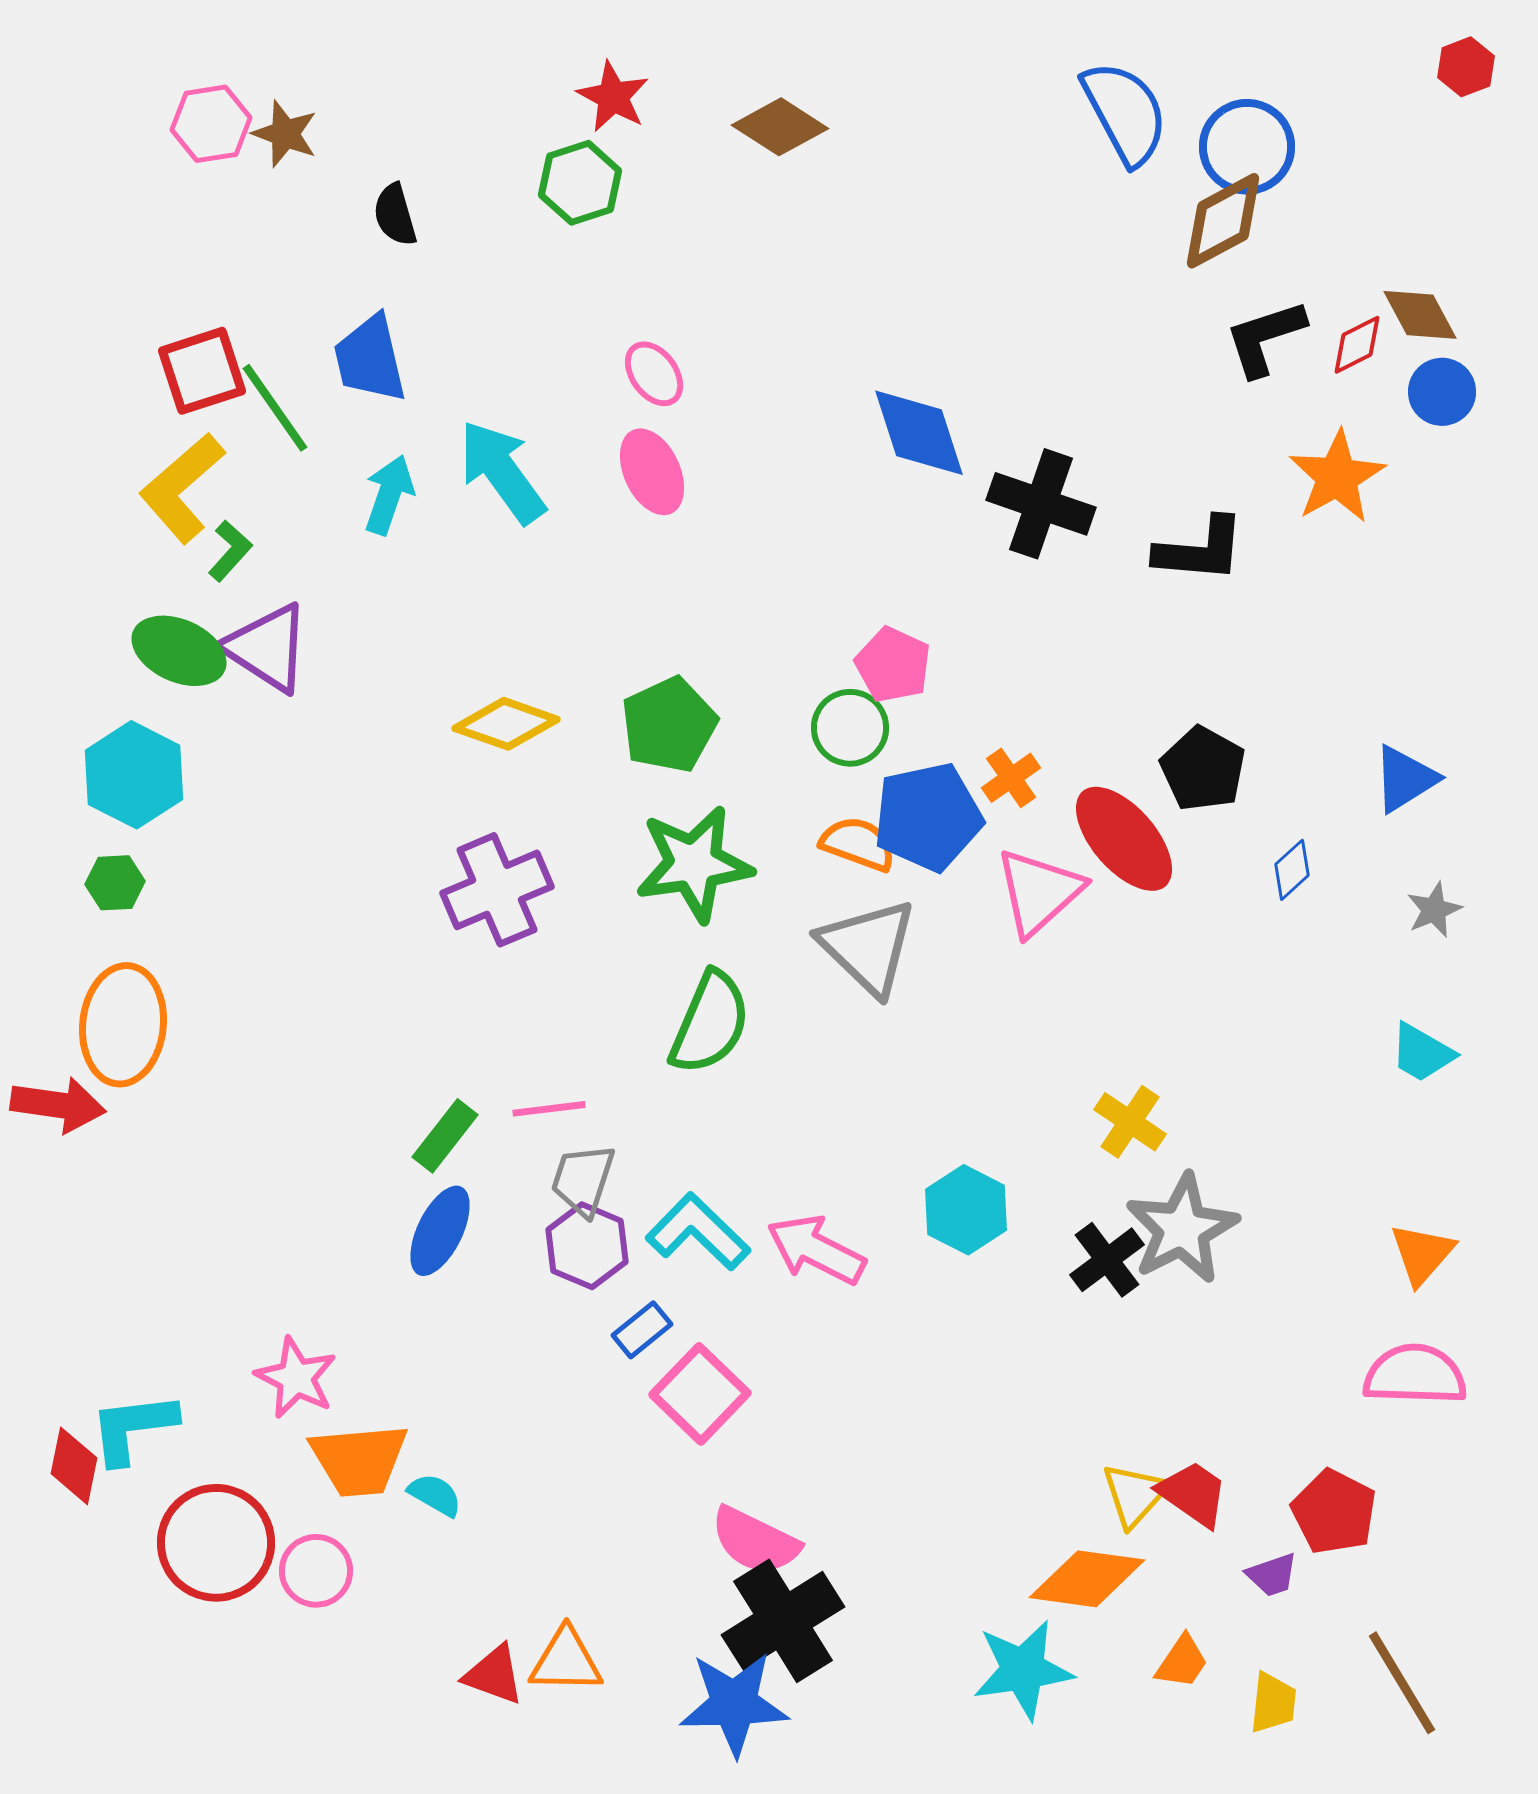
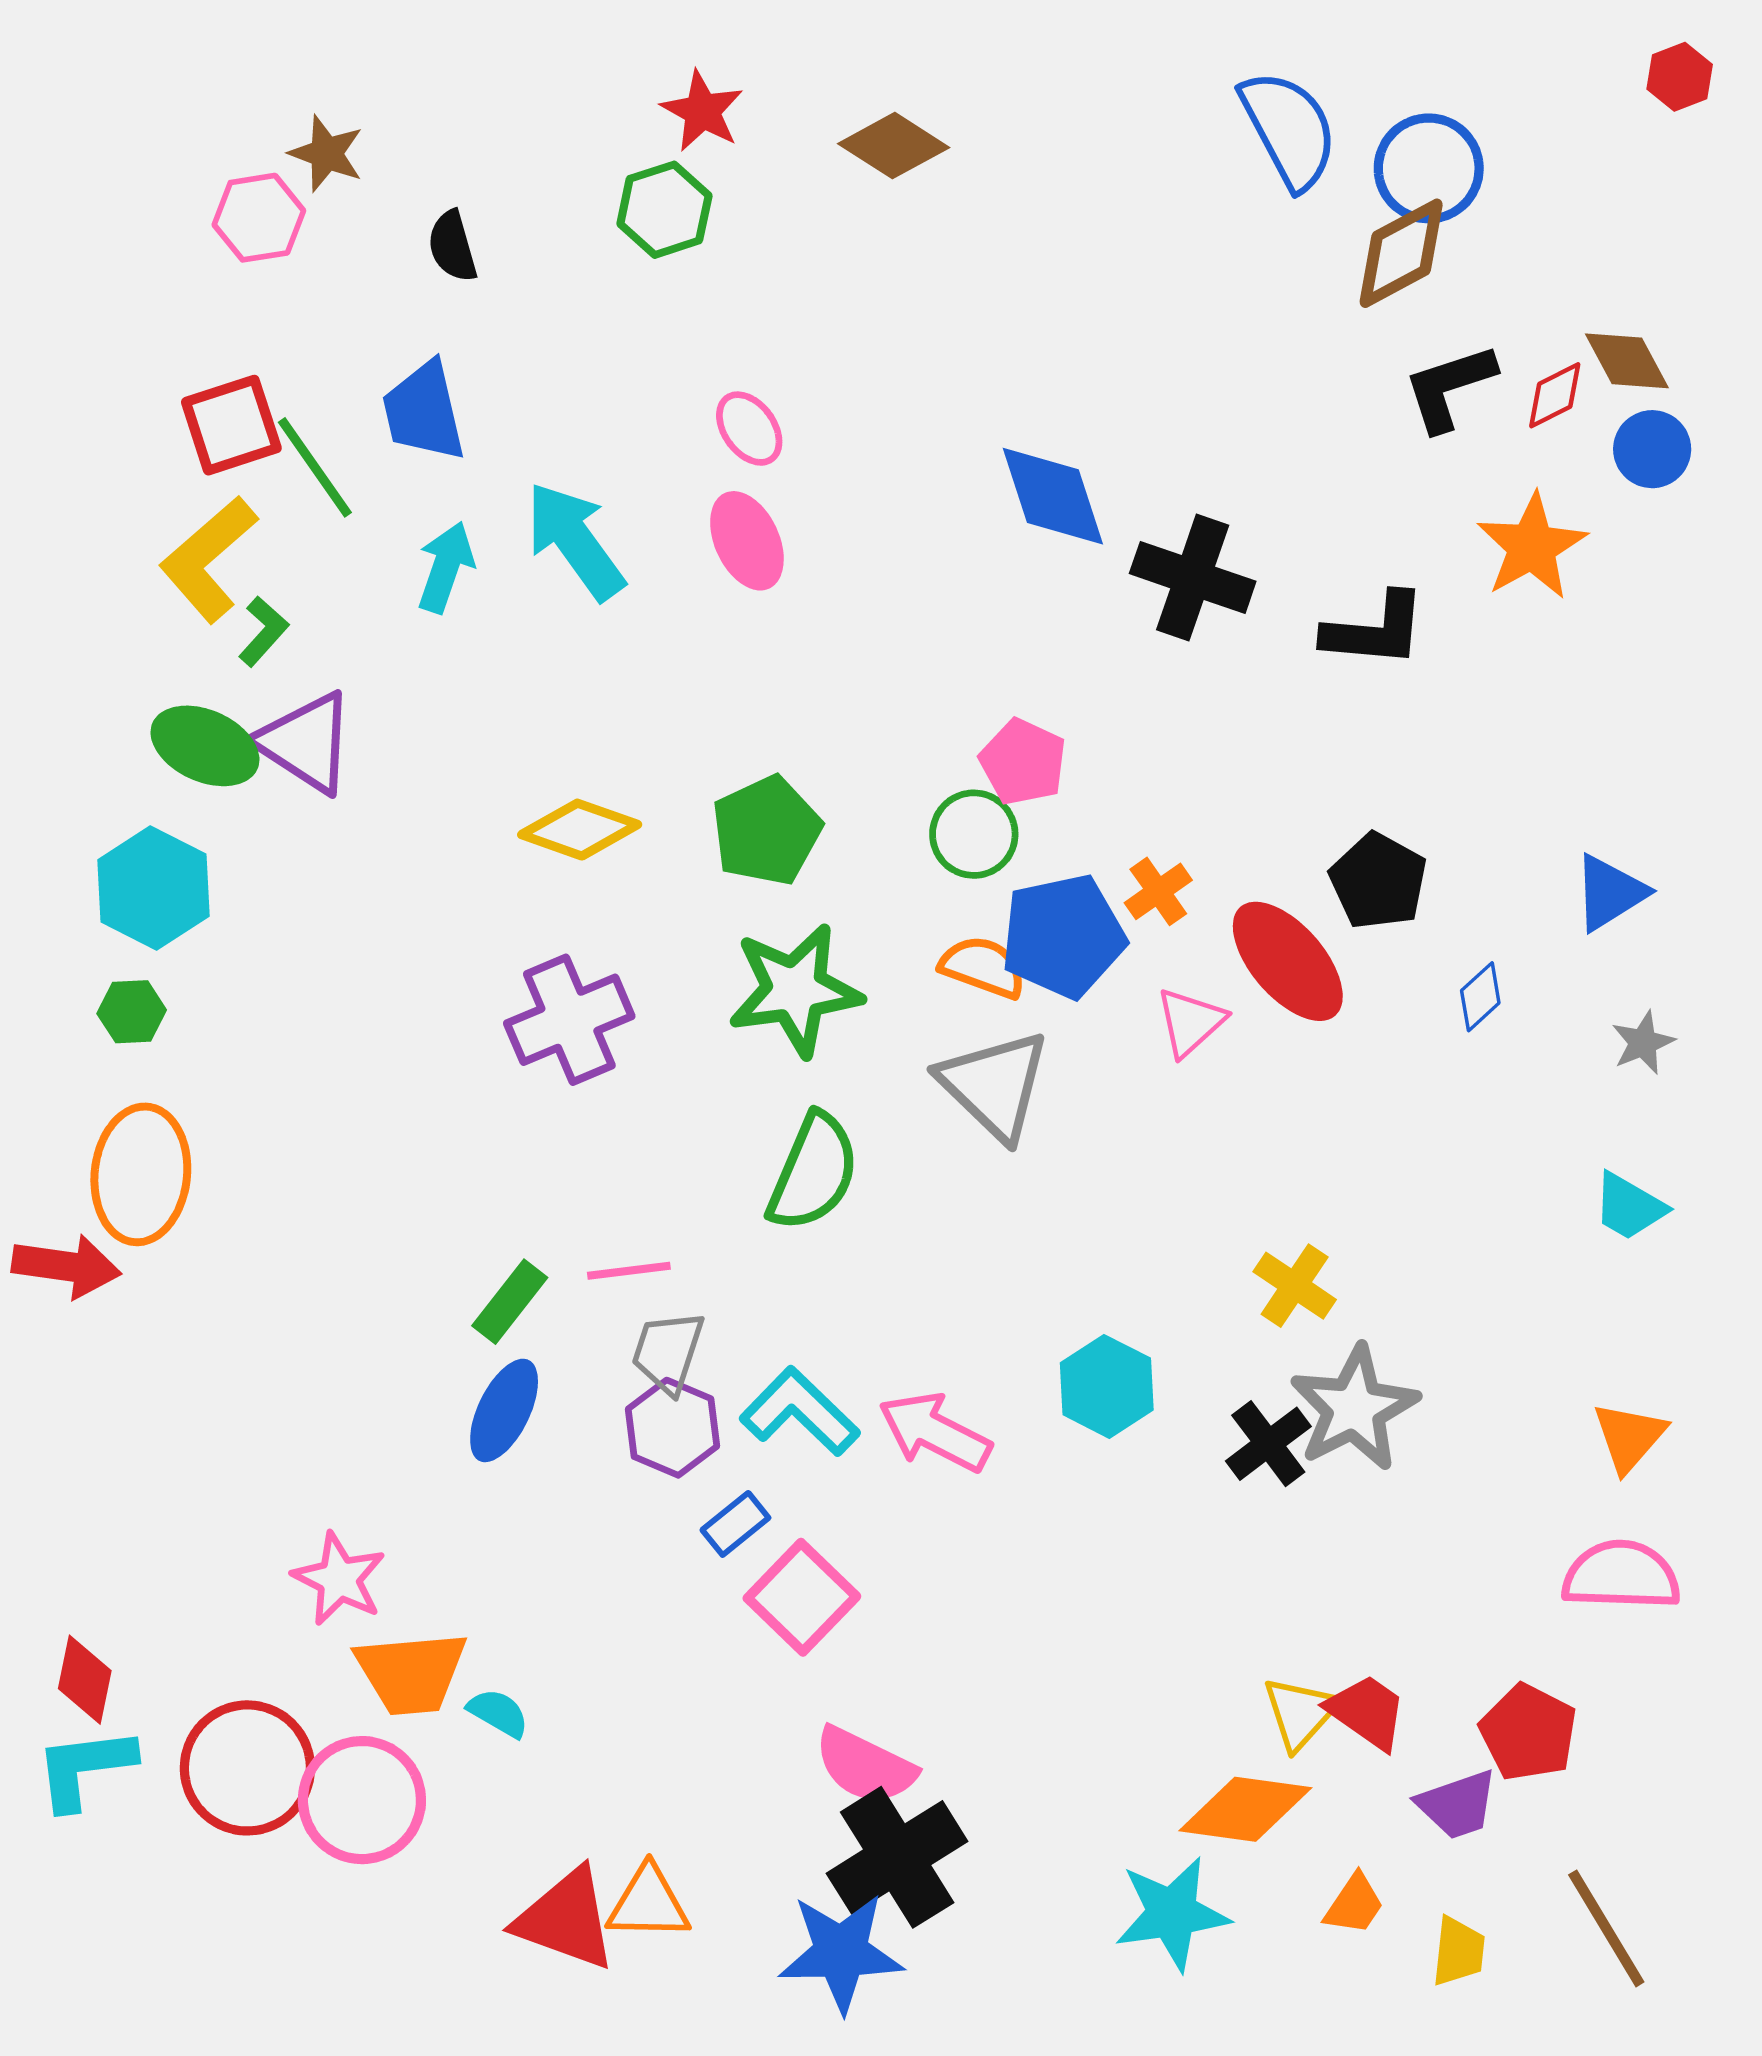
pink hexagon: (211, 124) -> (259, 218), moved
pink triangle: (1039, 892) -> (1190, 1022), size x0.7
cyan L-shape: (133, 1428) -> (85, 1768), moved
pink circle: (316, 1571) -> (362, 1800), size x1.5
purple trapezoid: (1272, 1575) -> (1457, 1805), size x1.4
red triangle: (494, 1675) -> (566, 1919), size x1.5

